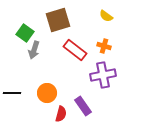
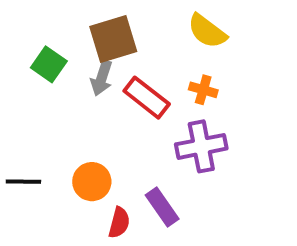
yellow semicircle: (106, 16) -> (207, 31), size x1.5
gray arrow: (34, 50) -> (102, 78), moved

